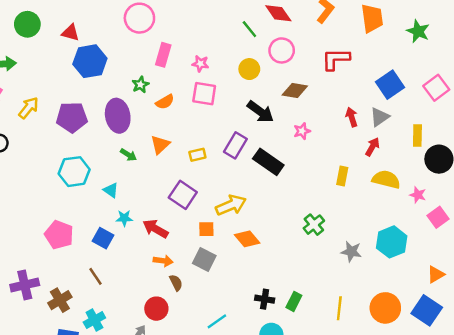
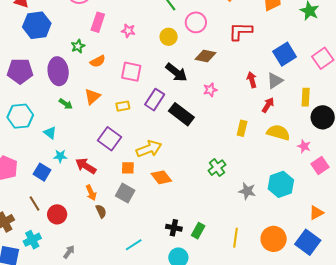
pink square: (204, 94) -> (131, 72), moved
orange arrow: (163, 261) -> (91, 193), turned 56
red circle: (156, 309) -> (57, 214), moved

